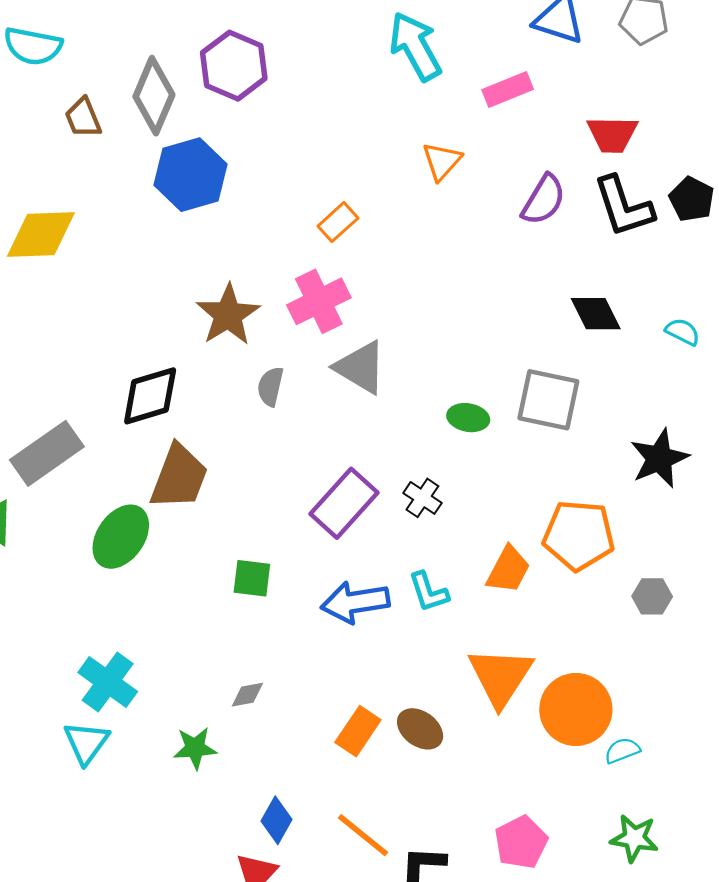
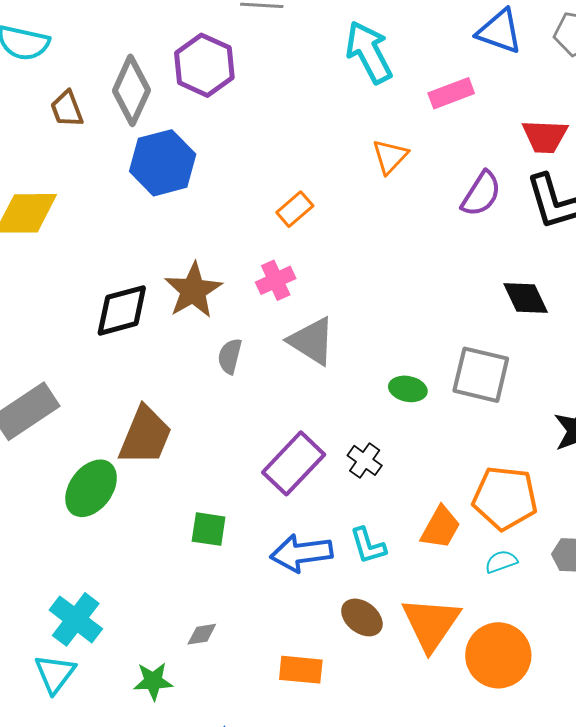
pink cross: (319, 301) -> (276, 280), size x0.7
black diamond: (150, 396) -> (122, 310), moved
brown ellipse: (420, 729) -> (362, 617), moved
orange rectangle: (358, 731) -> (301, 670), turned 60
cyan semicircle: (622, 751) -> (501, 562), moved

